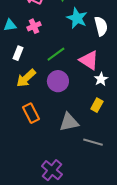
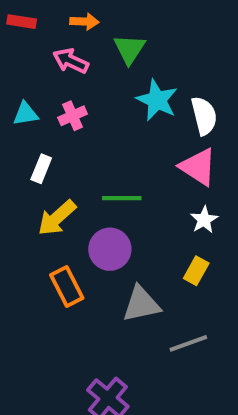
green line: (56, 54) -> (122, 198), moved, turned 36
pink triangle: (89, 60) -> (198, 167), moved
purple circle: (58, 81) -> (110, 249), moved
gray line: (93, 142) -> (188, 343), turned -36

